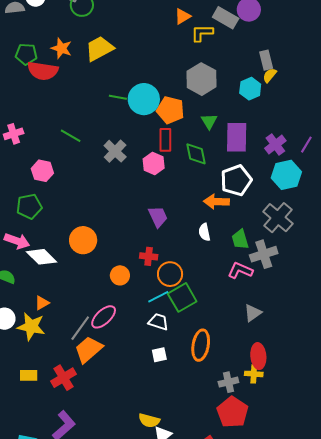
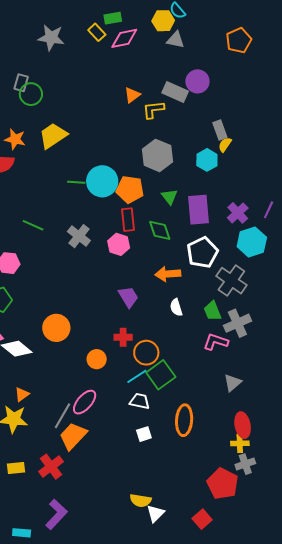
orange arrow: (216, 202) -> (168, 274), moved
gray cross: (278, 218) -> (231, 281), moved
gray cross: (228, 382) -> (245, 464), moved

